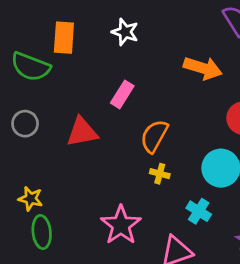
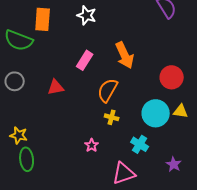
orange arrow: (203, 68) -> (125, 55), moved, turned 48
red triangle: (82, 132) -> (56, 87), size x0.7
pink star: (121, 225) -> (92, 145), moved, size x0.5

